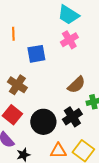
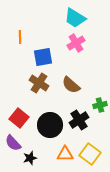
brown cross: (17, 85) -> (39, 83), moved
brown semicircle: (76, 85) -> (71, 85), moved, turned 84

